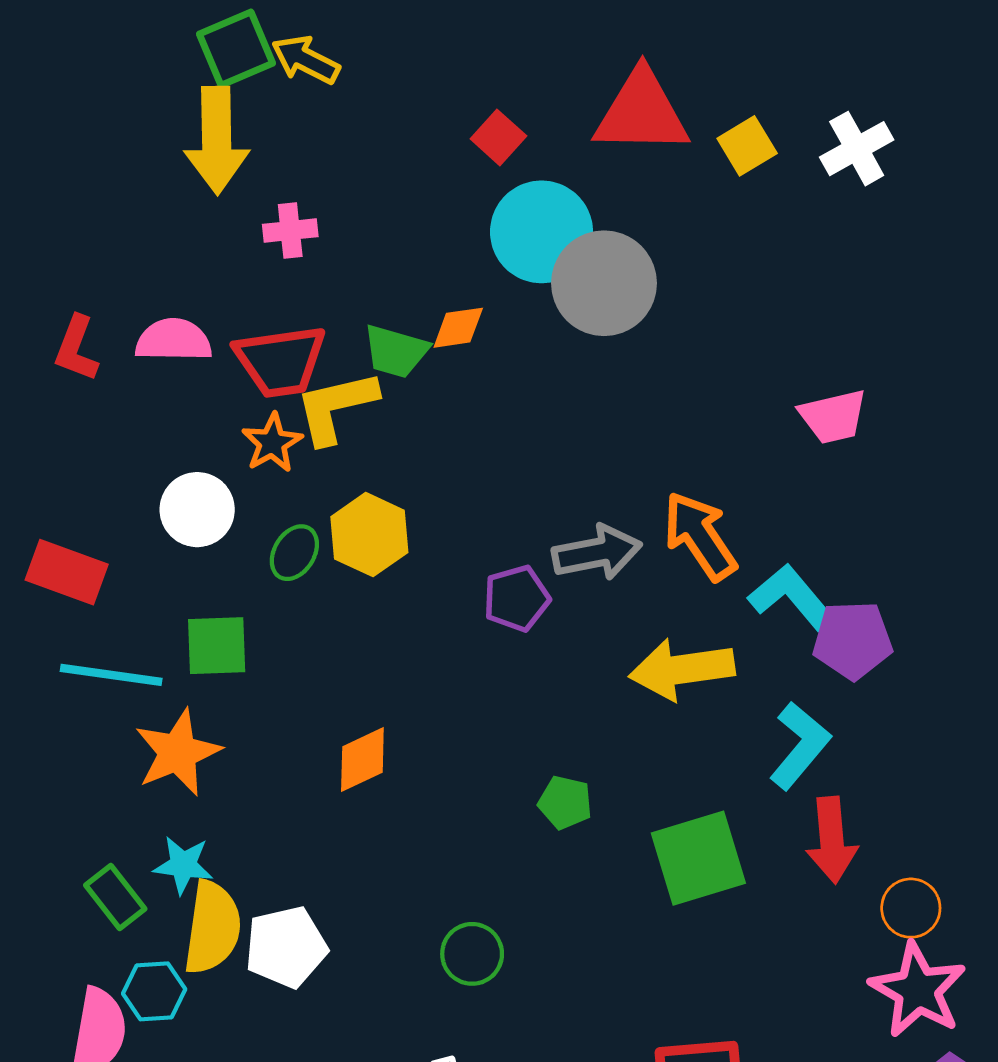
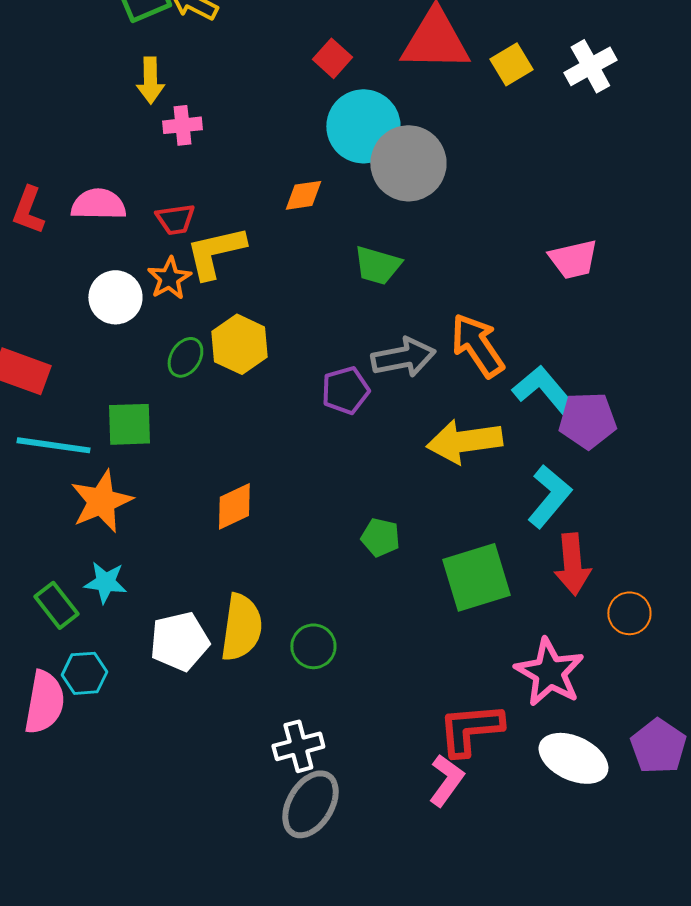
yellow arrow: (217, 140) -> (150, 80), moved, size x0.6
green trapezoid: (396, 351) -> (377, 265), moved
red trapezoid: (280, 361) -> (175, 219), size x0.6
white circle: (197, 510) -> (115, 297), moved
yellow semicircle: (212, 928) -> (241, 627), moved
pink star: (918, 990) -> (549, 672), moved

